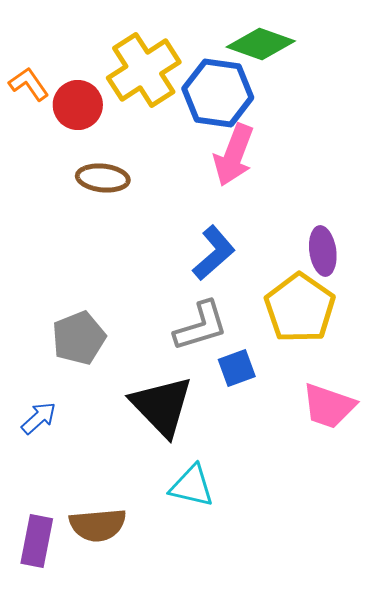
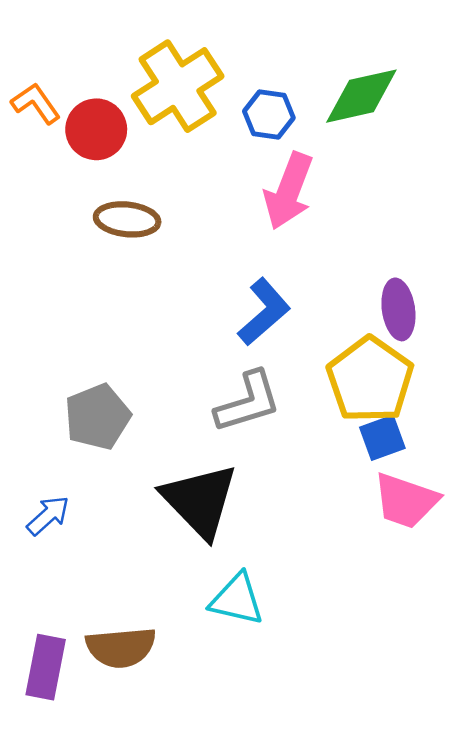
green diamond: (261, 44) -> (361, 96), moved, turned -32
blue hexagon: (218, 93) -> (269, 115), size x0.6
blue square: (237, 368) -> (382, 438), moved

